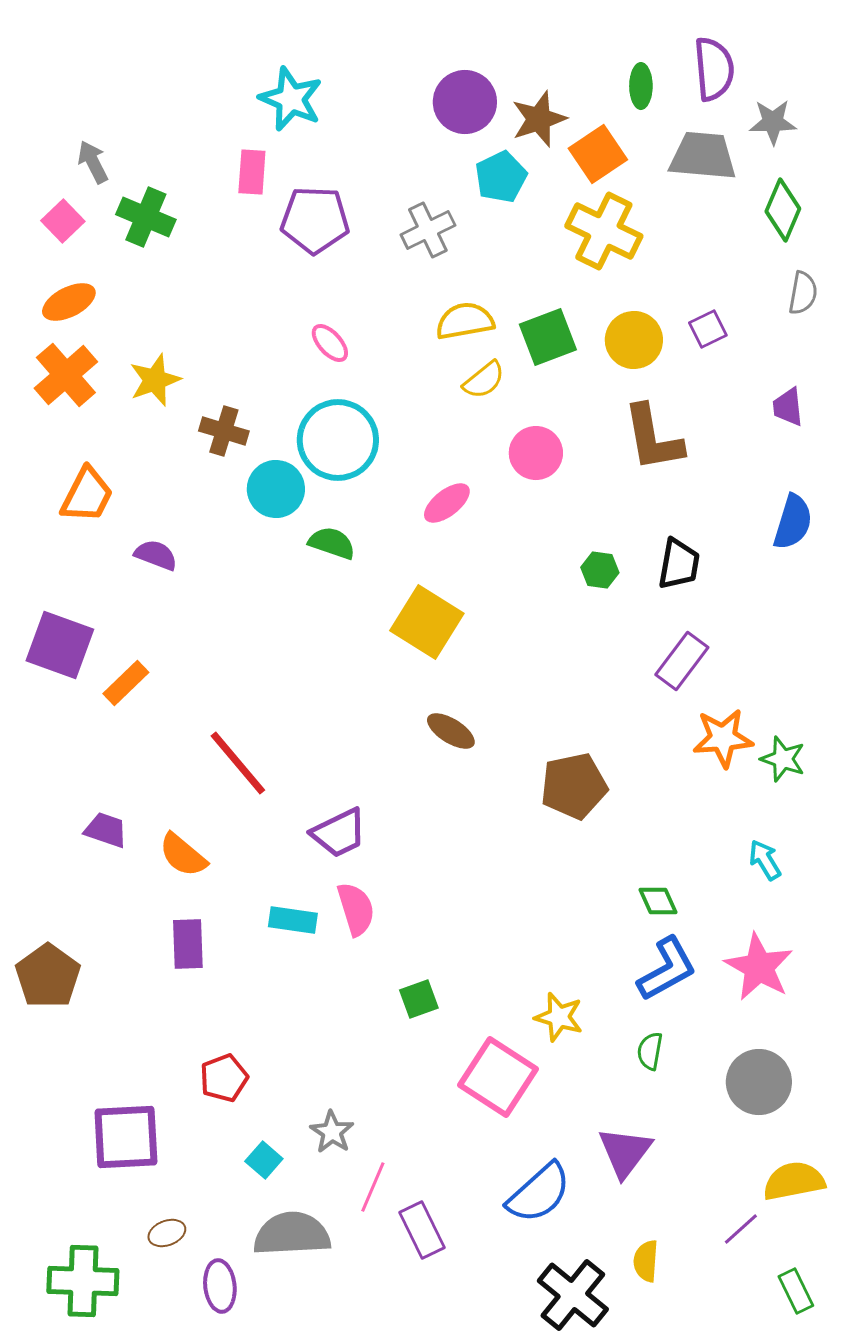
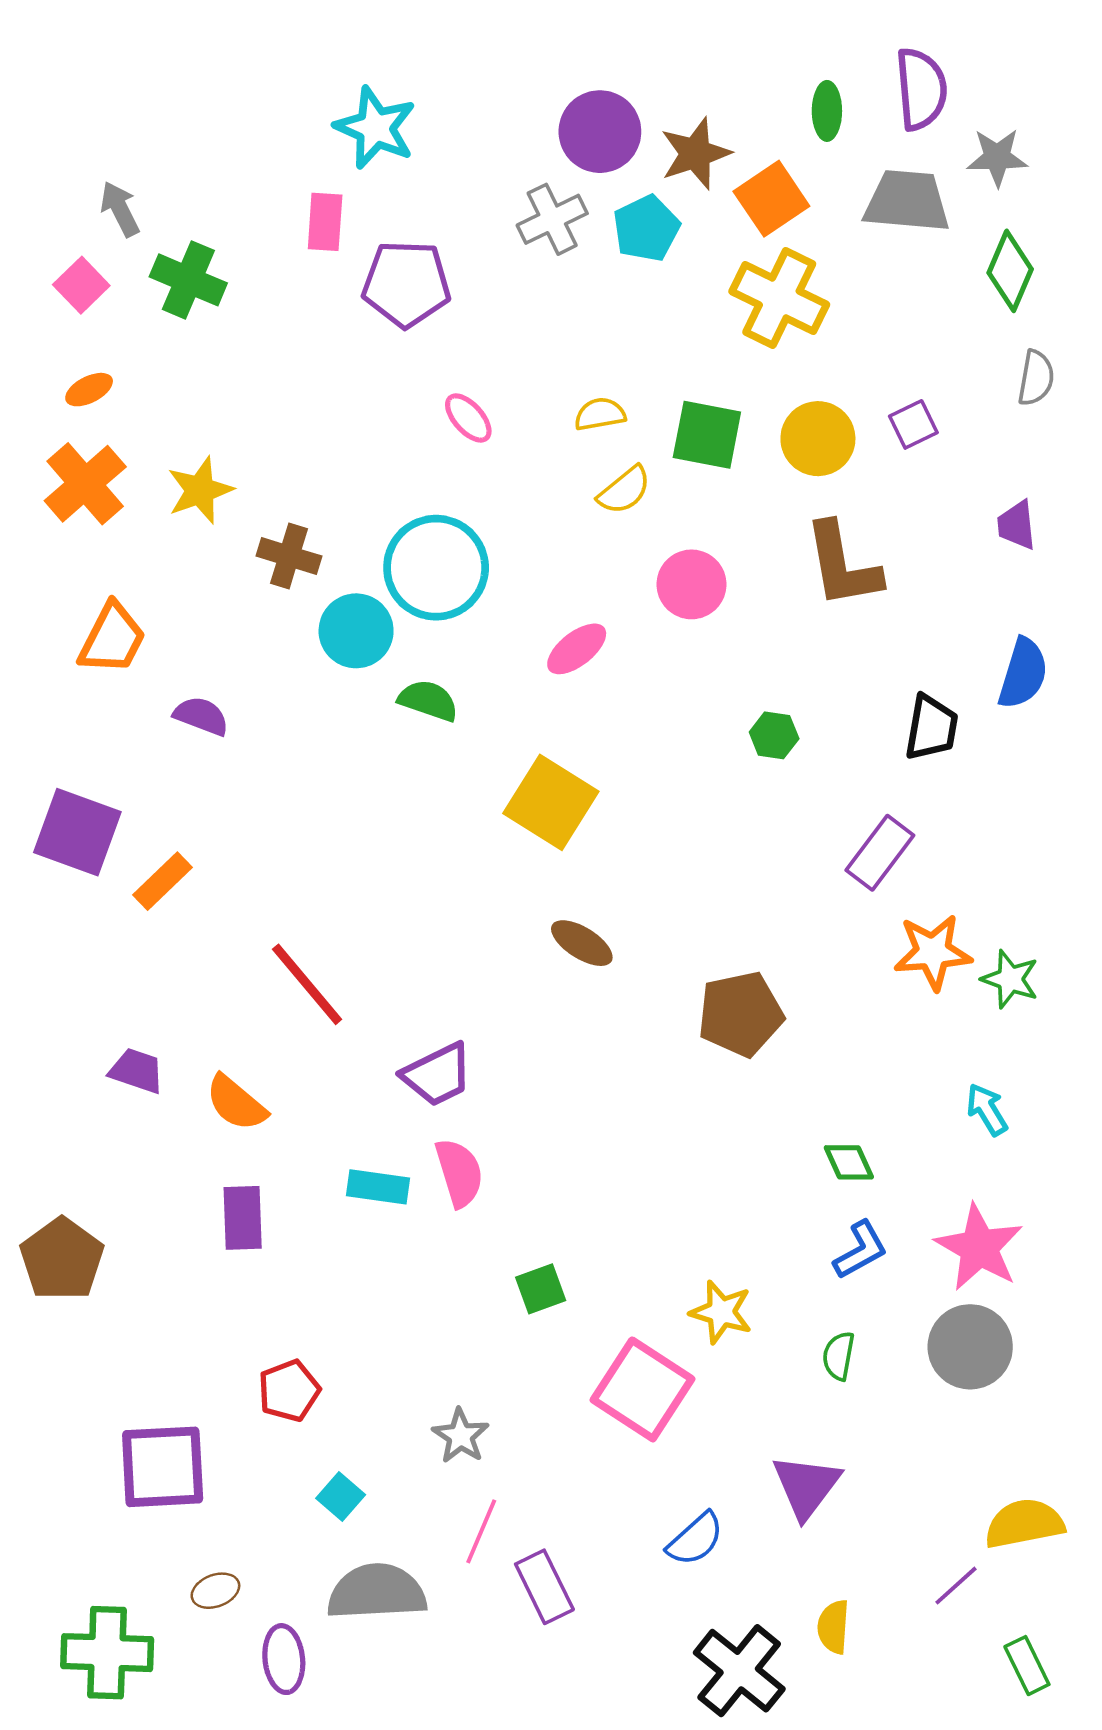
gray cross: (428, 230) -> (552, 219), moved
orange ellipse: (69, 302) -> (89, 390), size x0.7
yellow semicircle: (465, 321) -> (600, 414), size x0.7
green square: (548, 337) -> (707, 435), turned 32
pink ellipse: (330, 343) -> (468, 418), moved
black trapezoid: (679, 564) -> (931, 728), moved
blue L-shape: (667, 969) -> (860, 1250), size x0.7
gray circle: (759, 1082) -> (970, 1347), moved
gray star: (332, 1132) -> (461, 1436), moved
blue semicircle: (539, 1193) -> (695, 1539), size x0.7

